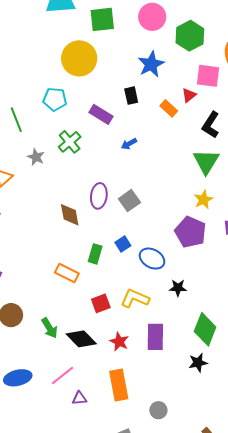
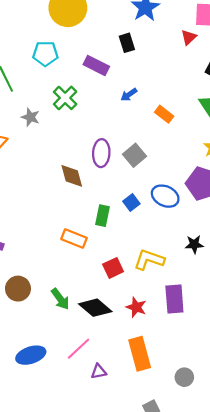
orange rectangle: (169, 108) -> (164, 114), moved
blue ellipse: (152, 259) -> (165, 196), moved

